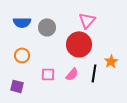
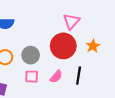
gray circle: (47, 27) -> (31, 55), moved
orange star: (111, 61) -> (93, 46), moved

